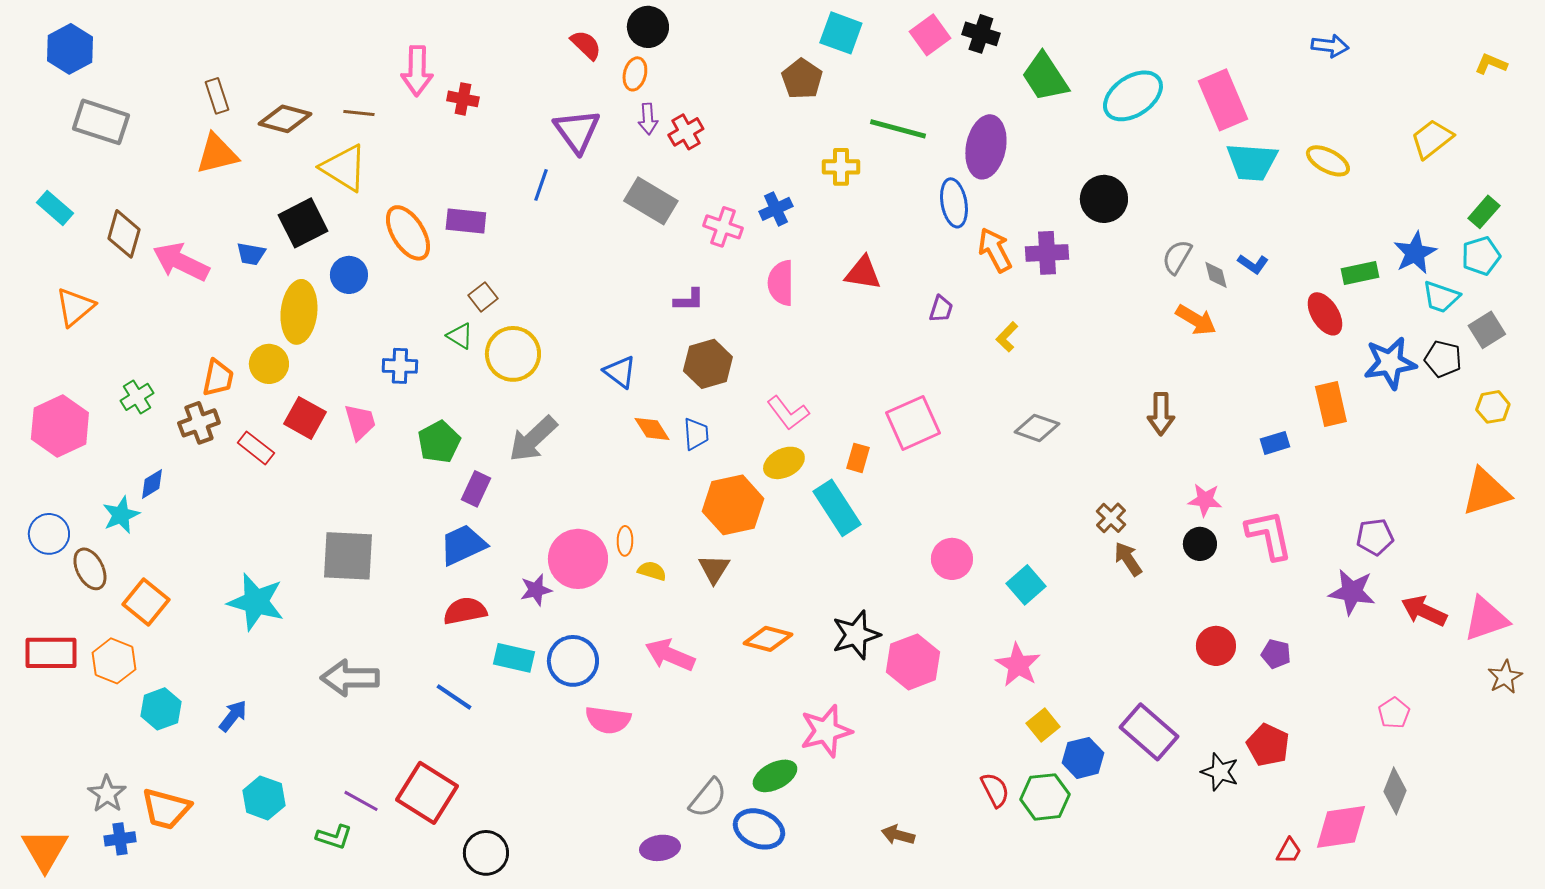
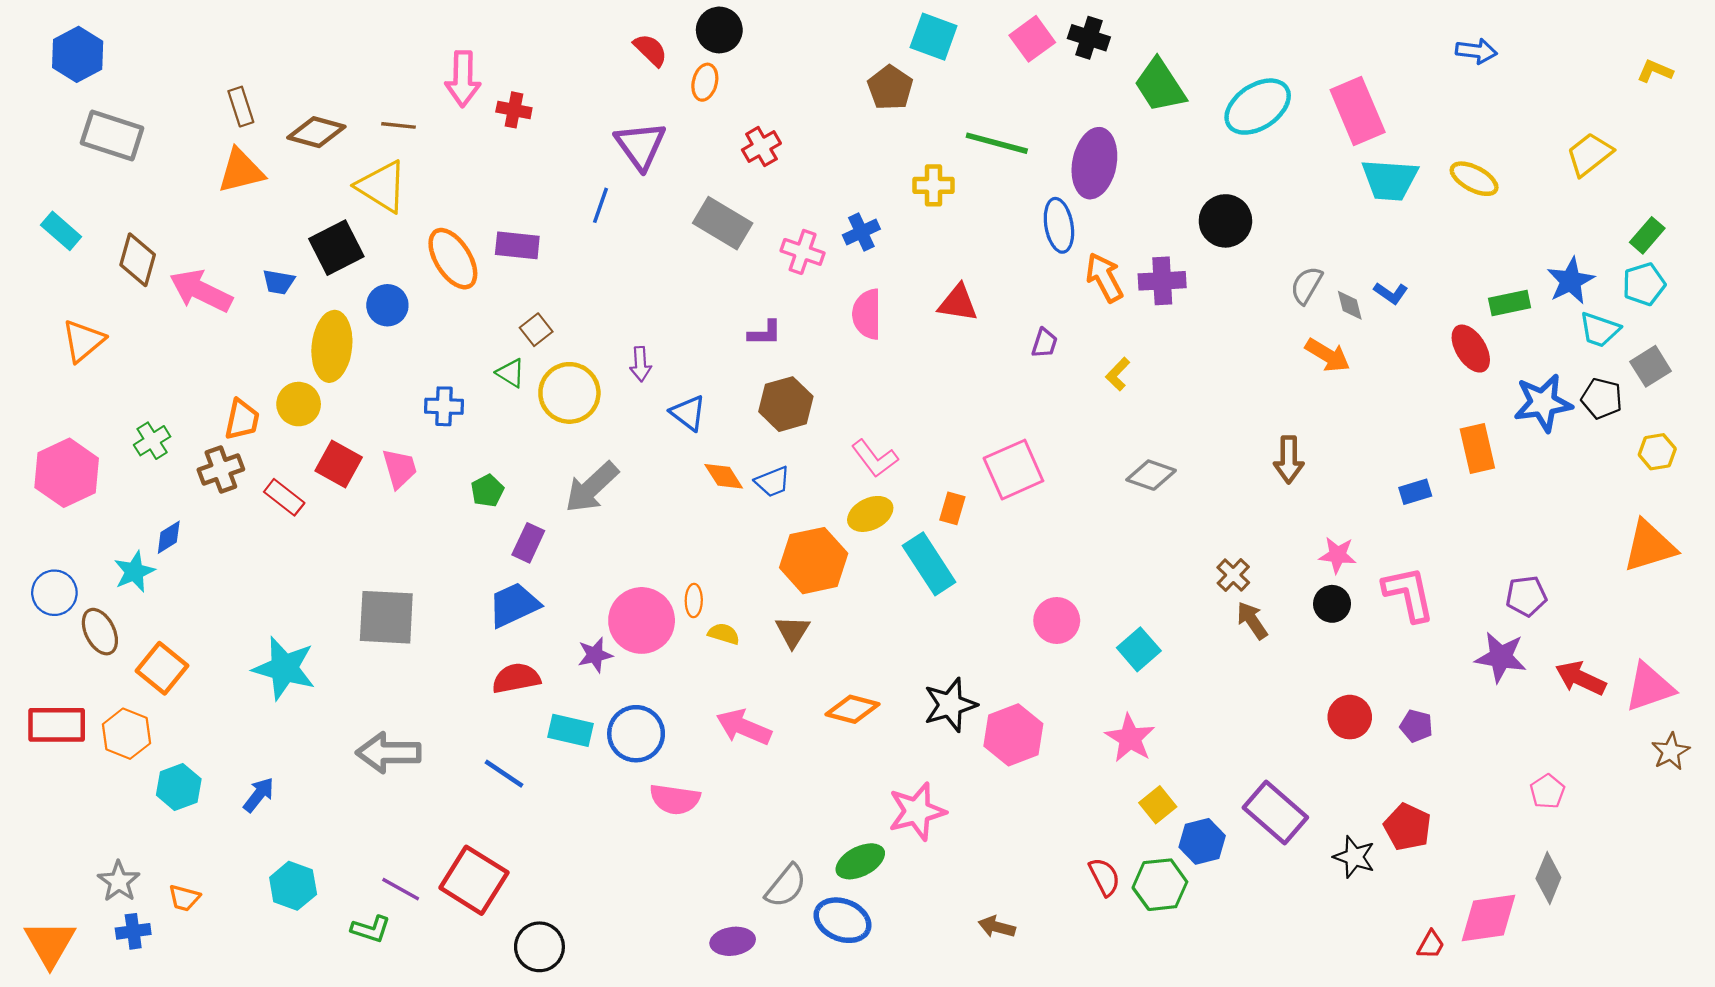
purple arrow: (648, 119) -> (640, 364), moved
blue trapezoid: (696, 434) -> (773, 482), turned 72
green pentagon: (439, 442) -> (487, 491), size x0.7
orange trapezoid: (166, 809) -> (184, 898), size x0.6

